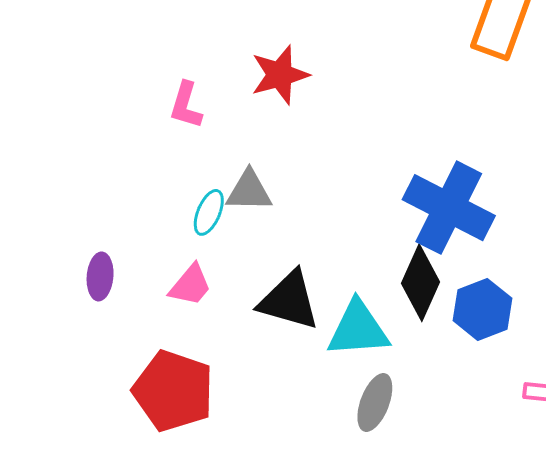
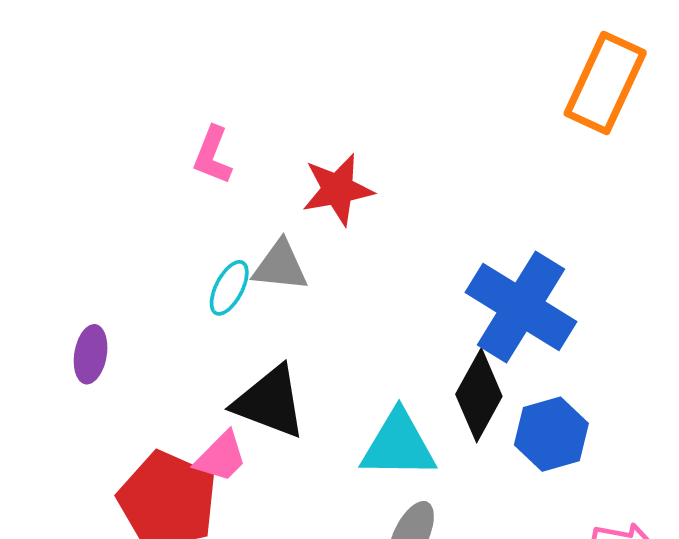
red star: (280, 75) -> (338, 189), moved
pink trapezoid: (190, 285) -> (221, 457), moved
black triangle: (289, 301) -> (270, 402), moved

